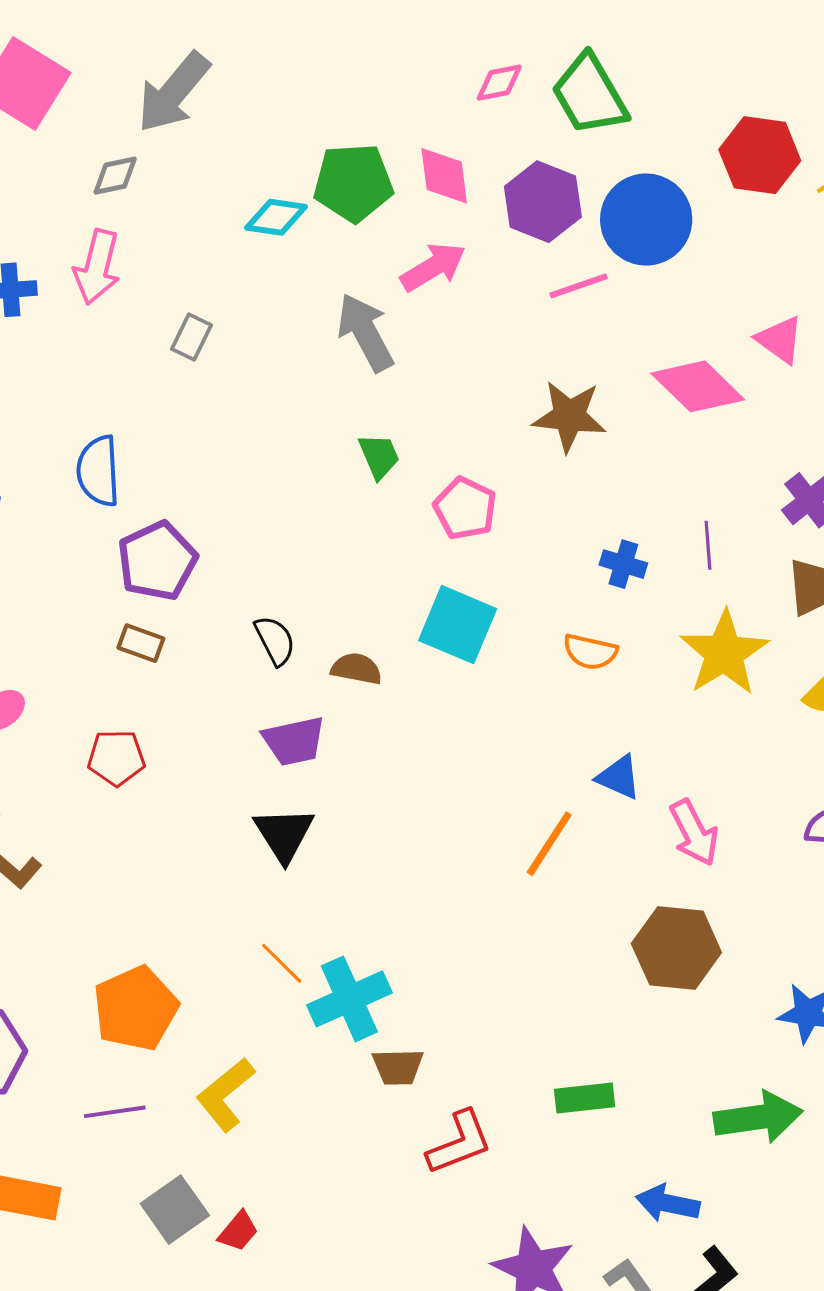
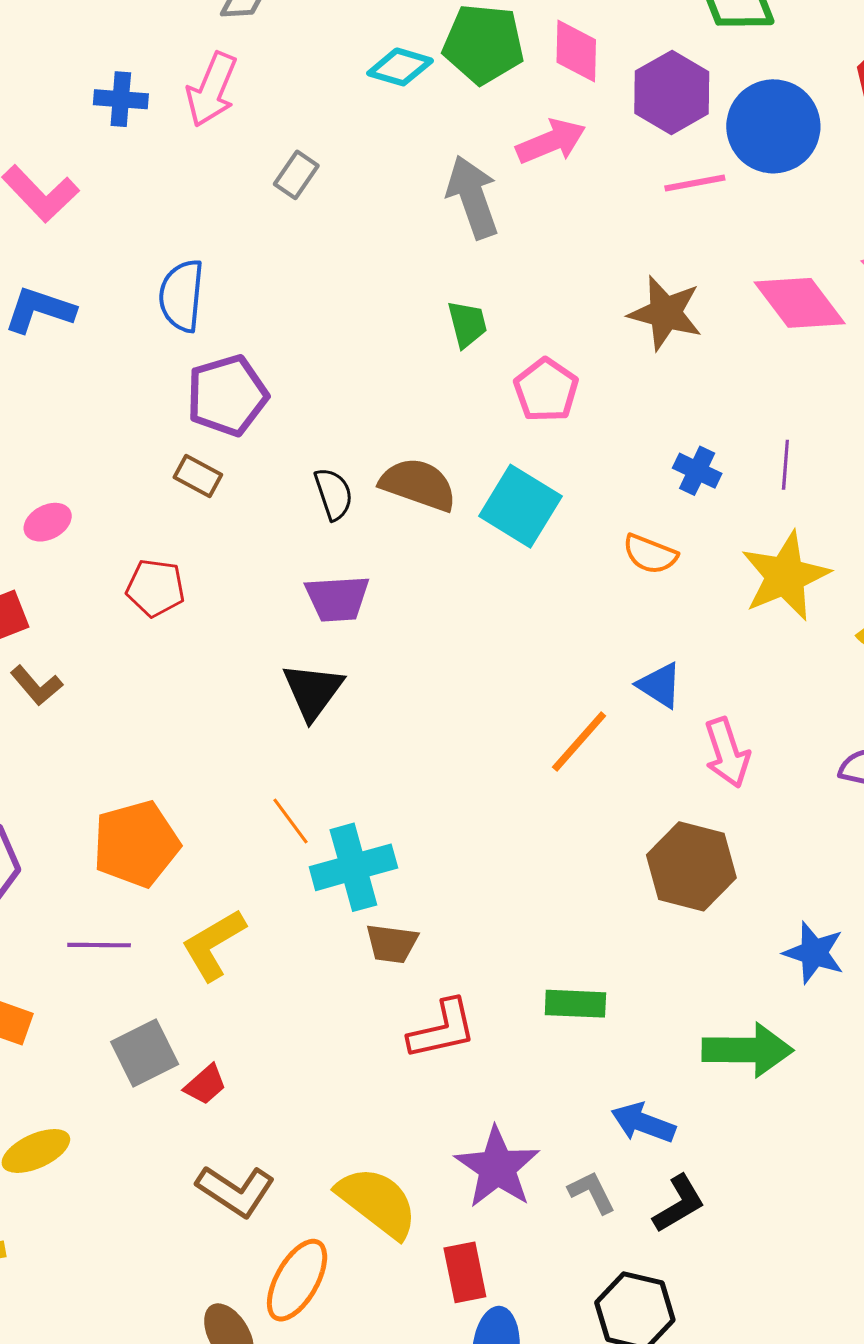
brown semicircle: (357, 669) -> (418, 484), moved, size x1.5

